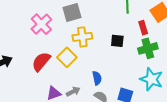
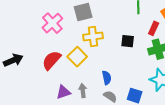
red rectangle: (143, 28) -> (154, 28), turned 40
gray arrow: (73, 91) -> (83, 91), turned -72

